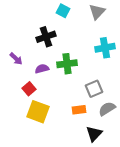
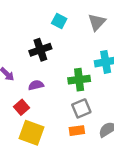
green cross: (67, 64) -> (79, 80), moved
gray square: (94, 89) -> (81, 108), moved

